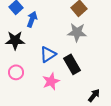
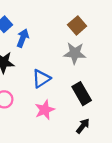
black rectangle: (72, 64) -> (82, 94), moved
black arrow: (94, 95) -> (83, 126), moved

